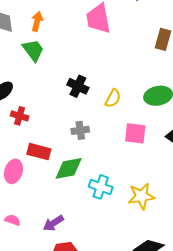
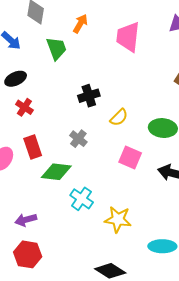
orange arrow: (37, 21) -> (80, 24), moved
black cross: (78, 86) -> (89, 96), turned 30
gray cross: (80, 130) -> (78, 139), turned 30
red rectangle: (39, 152) -> (33, 147), turned 40

